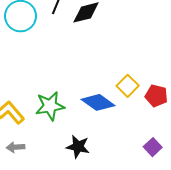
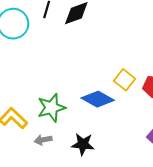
gray arrow: (16, 147) -> (43, 140), moved

